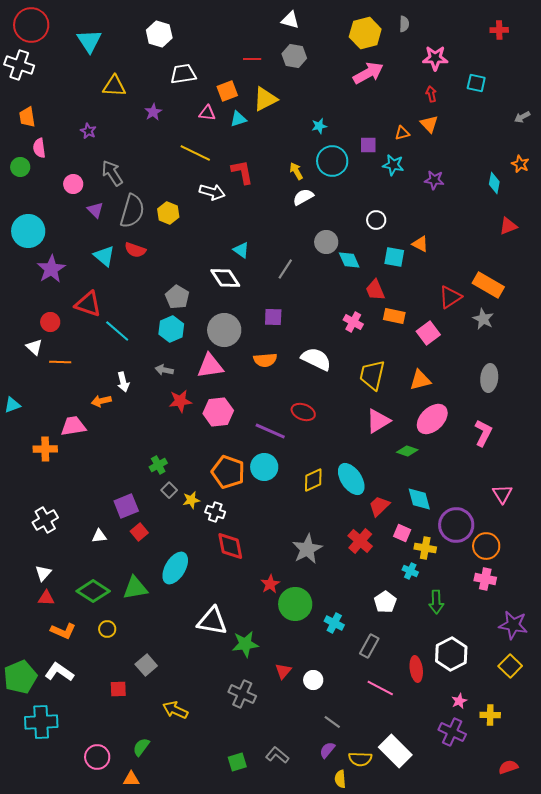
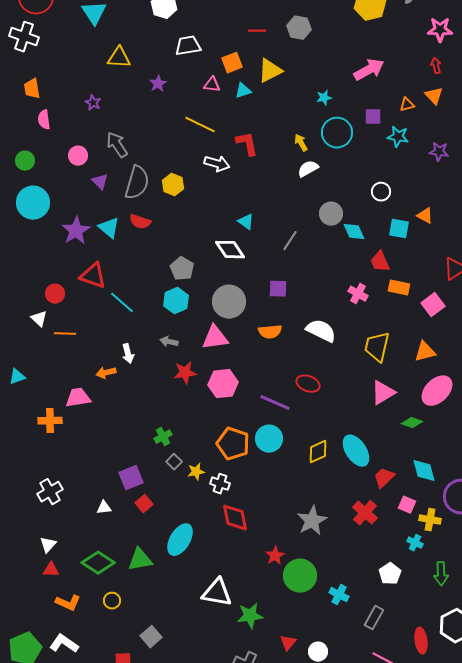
pink arrow: (368, 73) -> (369, 70), moved
green circle: (20, 167) -> (25, 161), moved
purple star: (51, 269) -> (76, 231), moved

